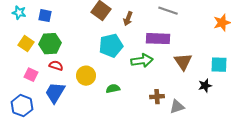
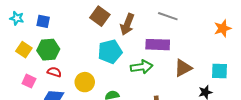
brown arrow: (128, 19) -> (127, 24), size x1.5
brown triangle: (183, 62) -> (183, 68), turned 36

